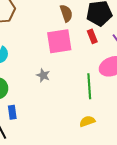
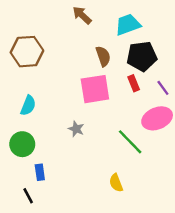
green line: (89, 86) -> (130, 142), turned -40
yellow semicircle: (87, 121) -> (116, 183), moved, turned -91

